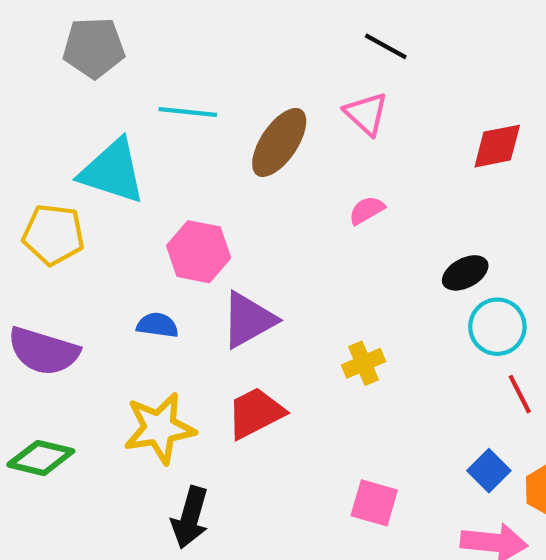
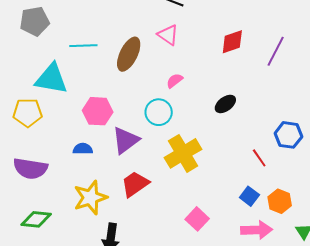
cyan circle: (497, 327) -> (159, 112), moved
yellow cross: (363, 363) -> (183, 153), size x1.8
pink square: (374, 503) -> (197, 219), turned 35

